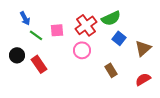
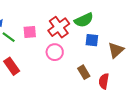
blue square: (119, 38) -> (92, 40), turned -32
red semicircle: (143, 79) -> (104, 81), moved, turned -49

